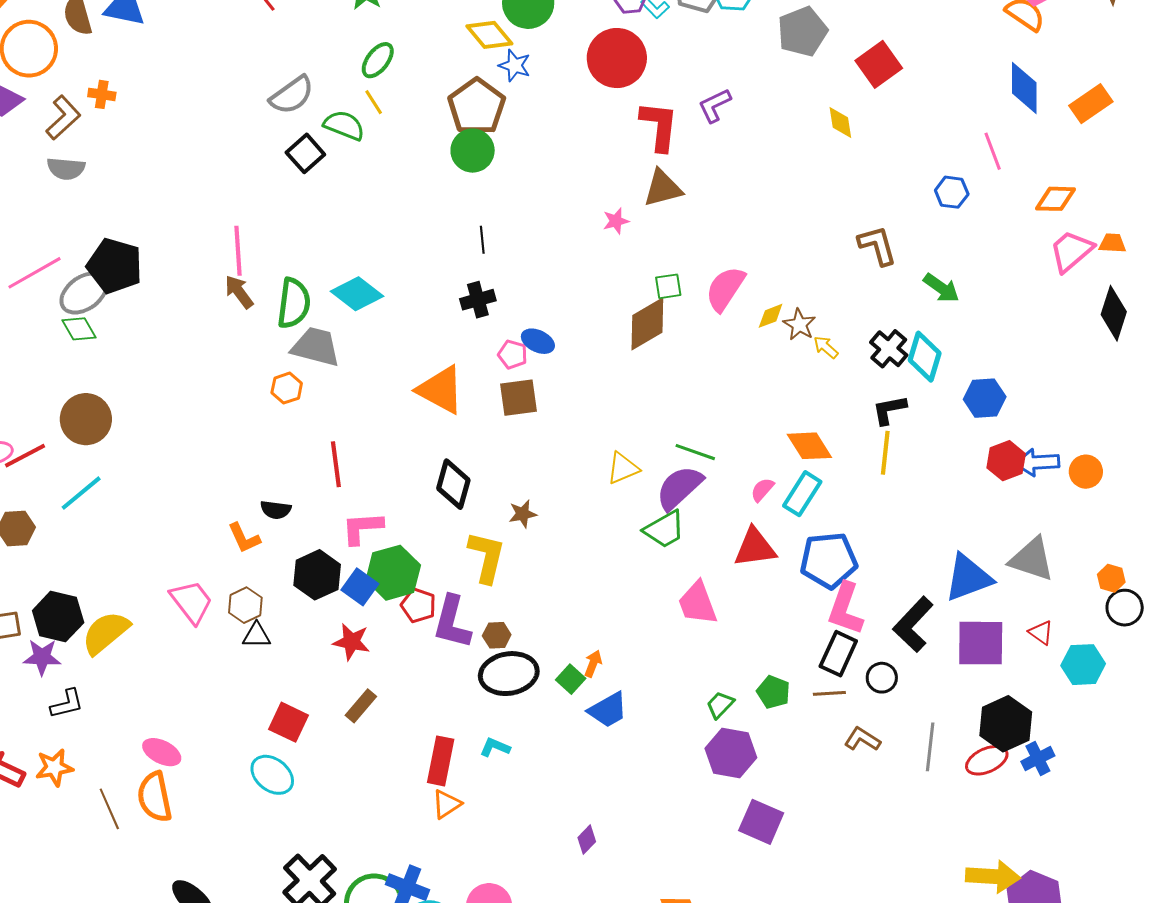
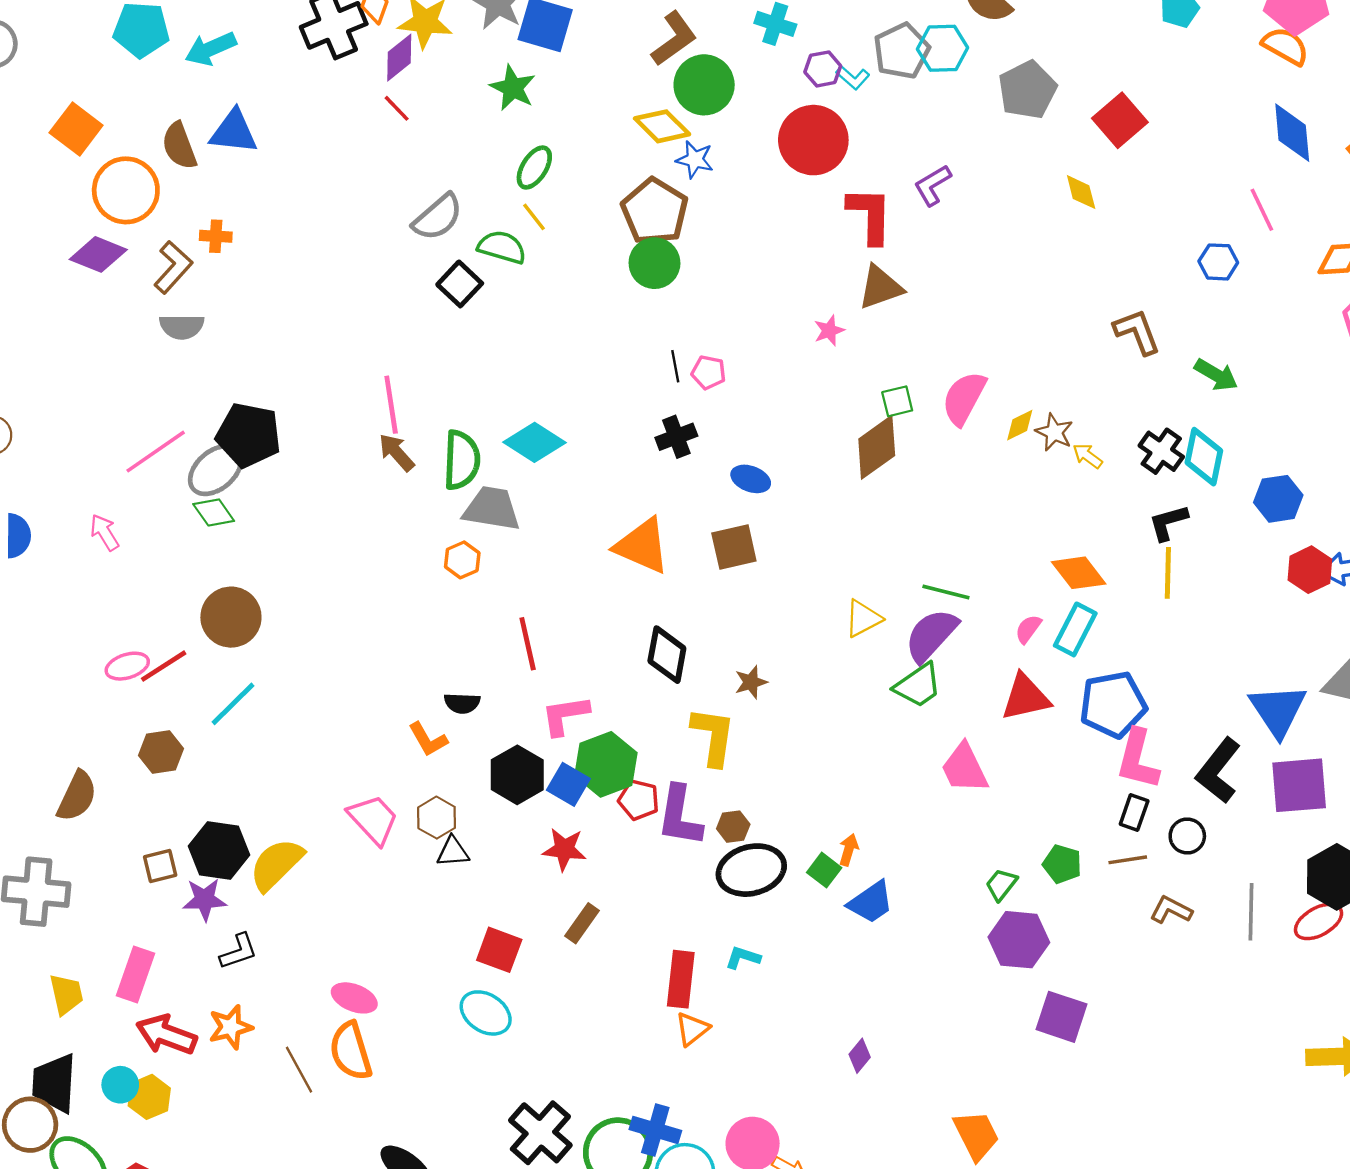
pink pentagon: (513, 355) -> (709, 372), moved
blue triangle: (968, 578) -> (1278, 710), turned -38
black rectangle: (838, 654) -> (1134, 812), size x0.7

